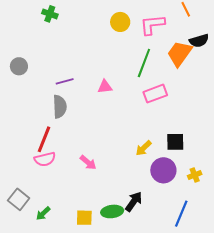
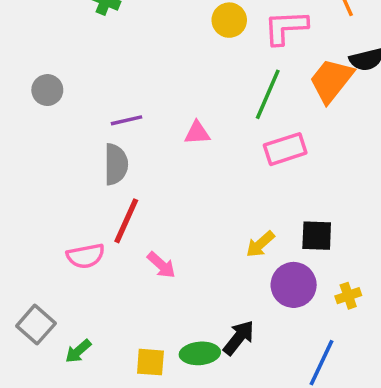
red line: (44, 139) -> (126, 221), moved

